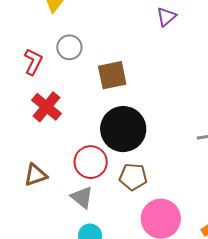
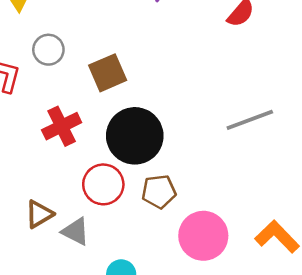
red cross: (46, 107) -> (62, 126), moved, turned 36
gray triangle: (82, 197) -> (76, 231), moved

